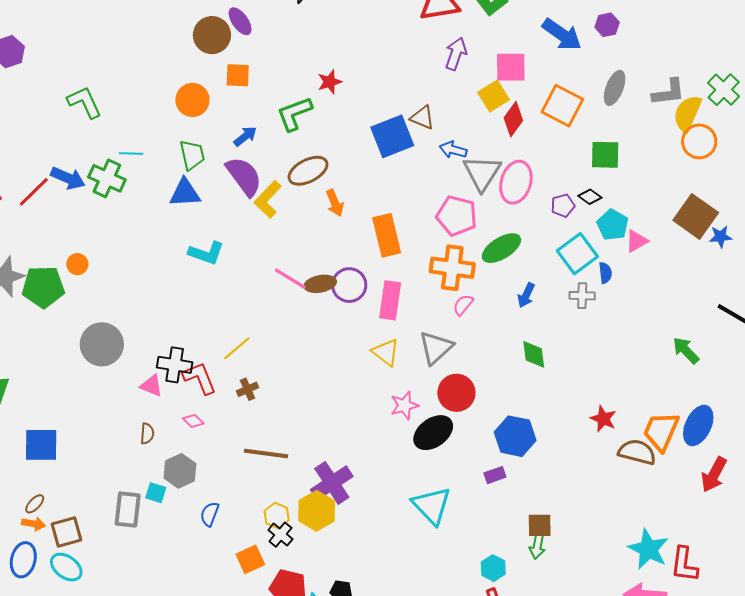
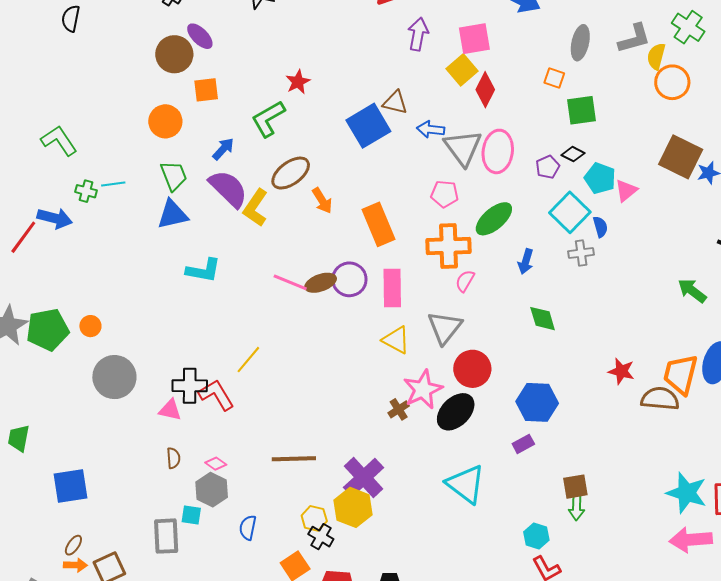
orange square: (562, 106) -> (554, 78), moved, size x0.5
yellow semicircle: (687, 113) -> (656, 56), size x0.7
green cross: (107, 178) -> (86, 191), moved, size x0.6
pink pentagon: (457, 216) -> (445, 194), size x0.7
orange circle: (77, 264) -> (90, 326), moved
brown cross: (247, 389) -> (399, 409), moved
pink star: (404, 405) -> (423, 390), size x1.4
pink diamond: (193, 421) -> (216, 464), moved

